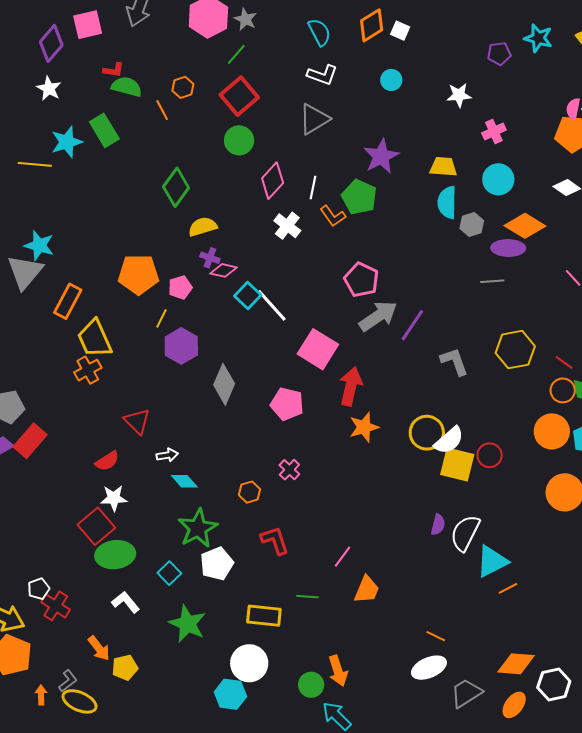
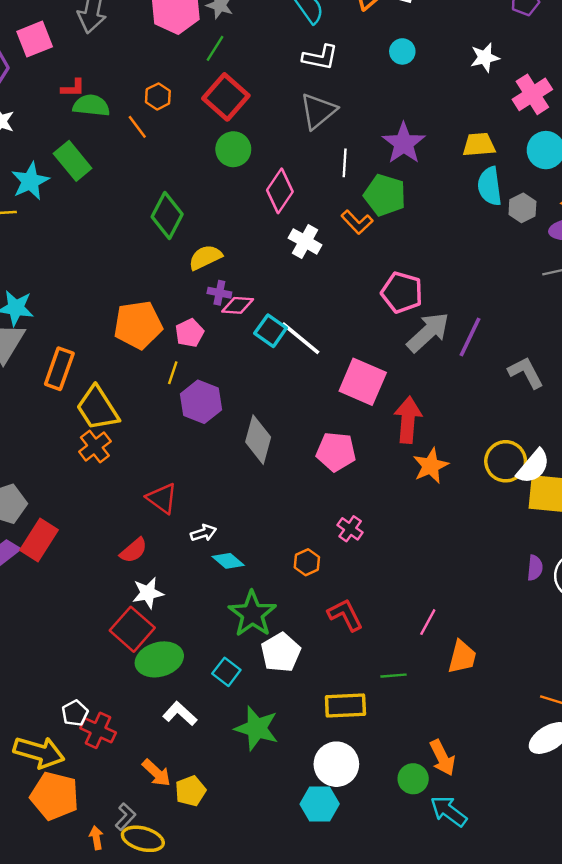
pink cross: (494, 131) -> (532, 94), size x1.4
white line: (313, 187) -> (345, 163), moved

